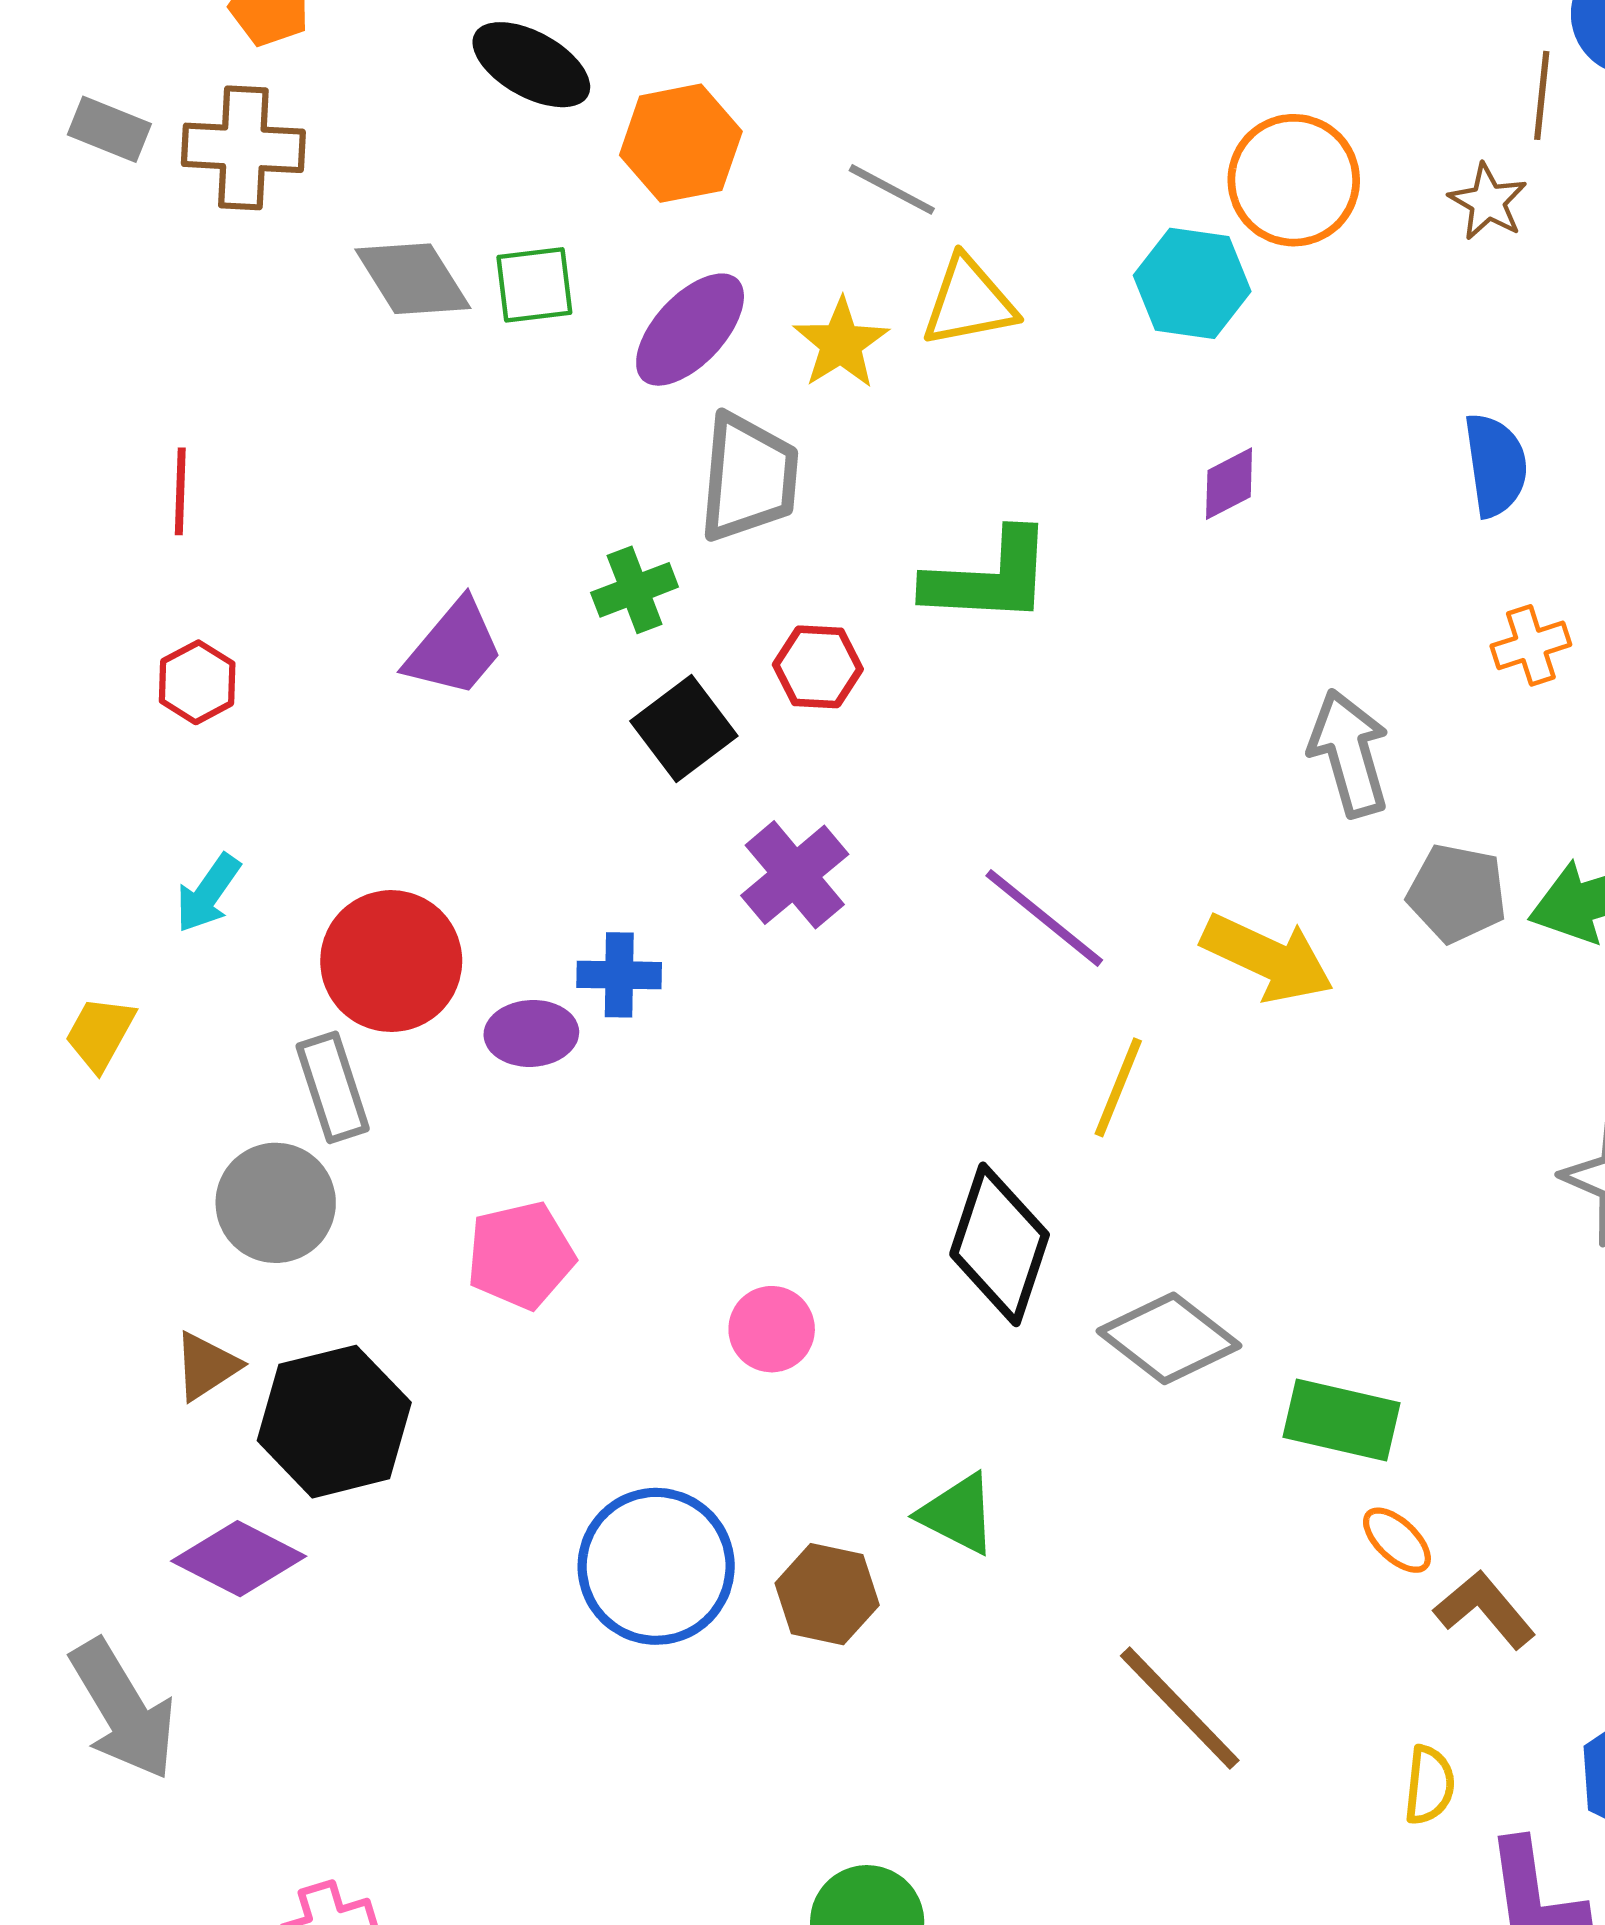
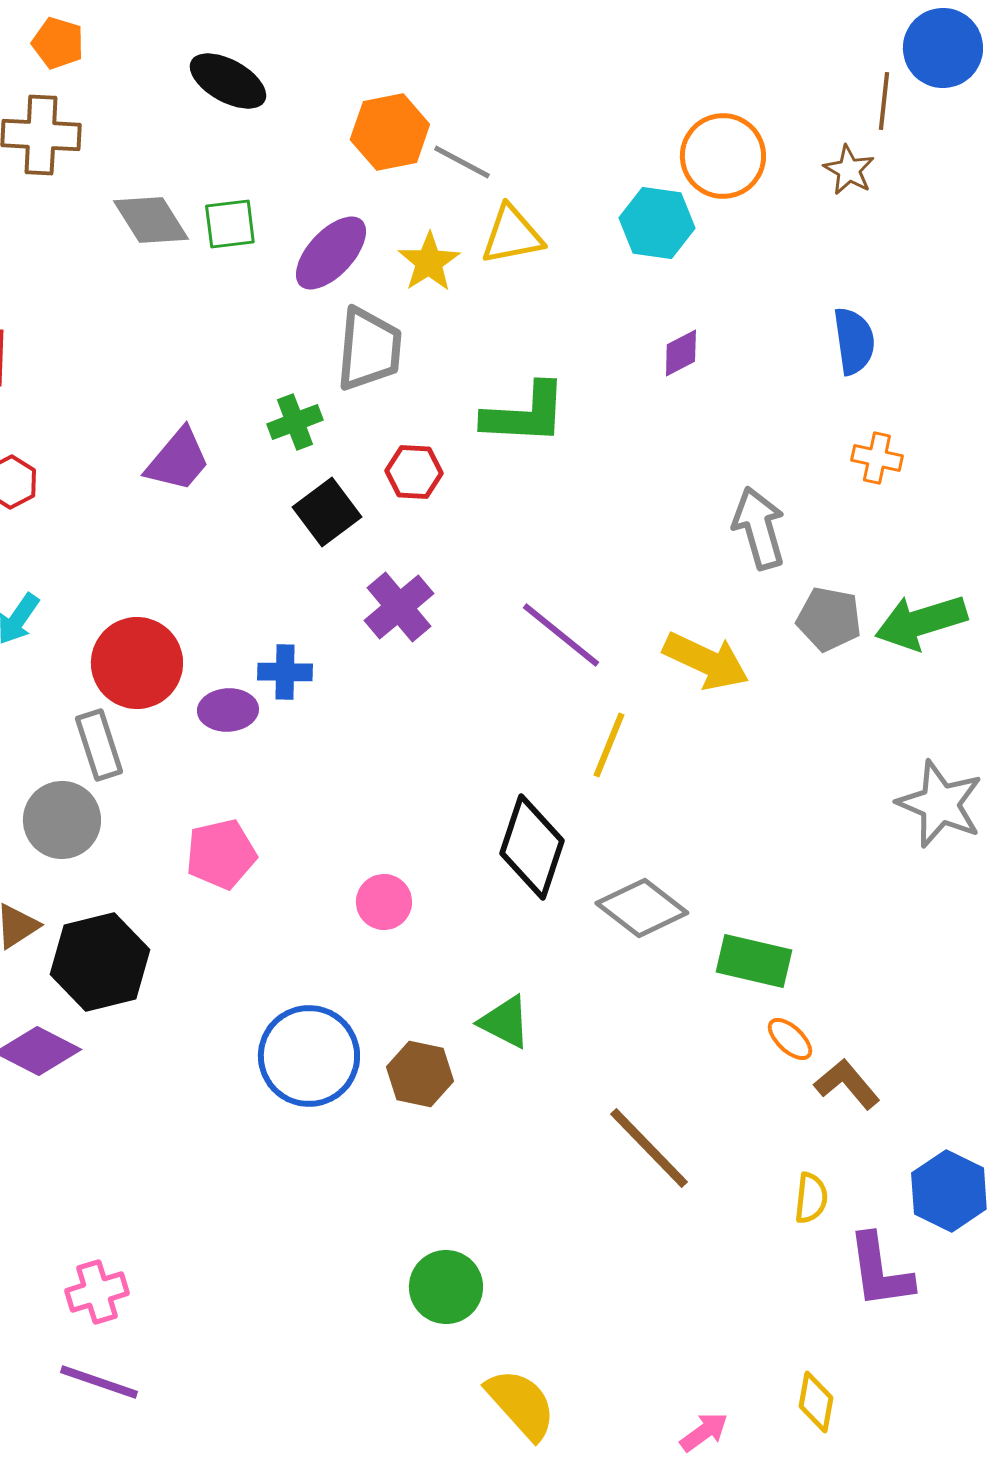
orange hexagon: (681, 143) -> (390, 132), moved
orange cross: (1531, 645) -> (877, 458), turned 30

